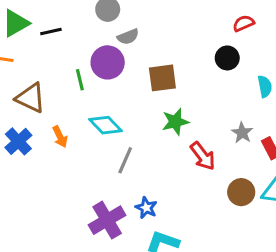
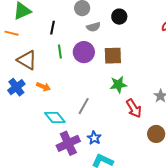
black line: (51, 32) -> (52, 28), moved, turned -72
black circle: (227, 58) -> (119, 17), moved
purple circle: (108, 62) -> (84, 52), moved
cyan diamond: (105, 125) -> (55, 118), moved
orange arrow: (60, 137) -> (43, 87), turned -48

